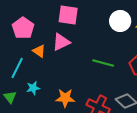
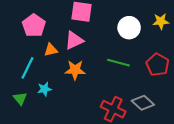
white circle: (120, 21) -> (129, 28), moved
orange triangle: (39, 51) -> (51, 50), turned -48
orange star: (65, 98) -> (75, 70), moved

